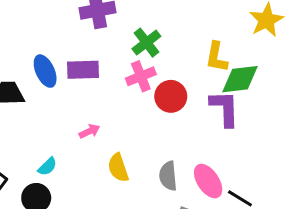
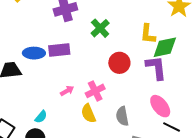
blue ellipse: (45, 71) -> (34, 53), turned -60
pink cross: (141, 76) -> (95, 91), moved
pink ellipse: (208, 181) -> (160, 106), moved

